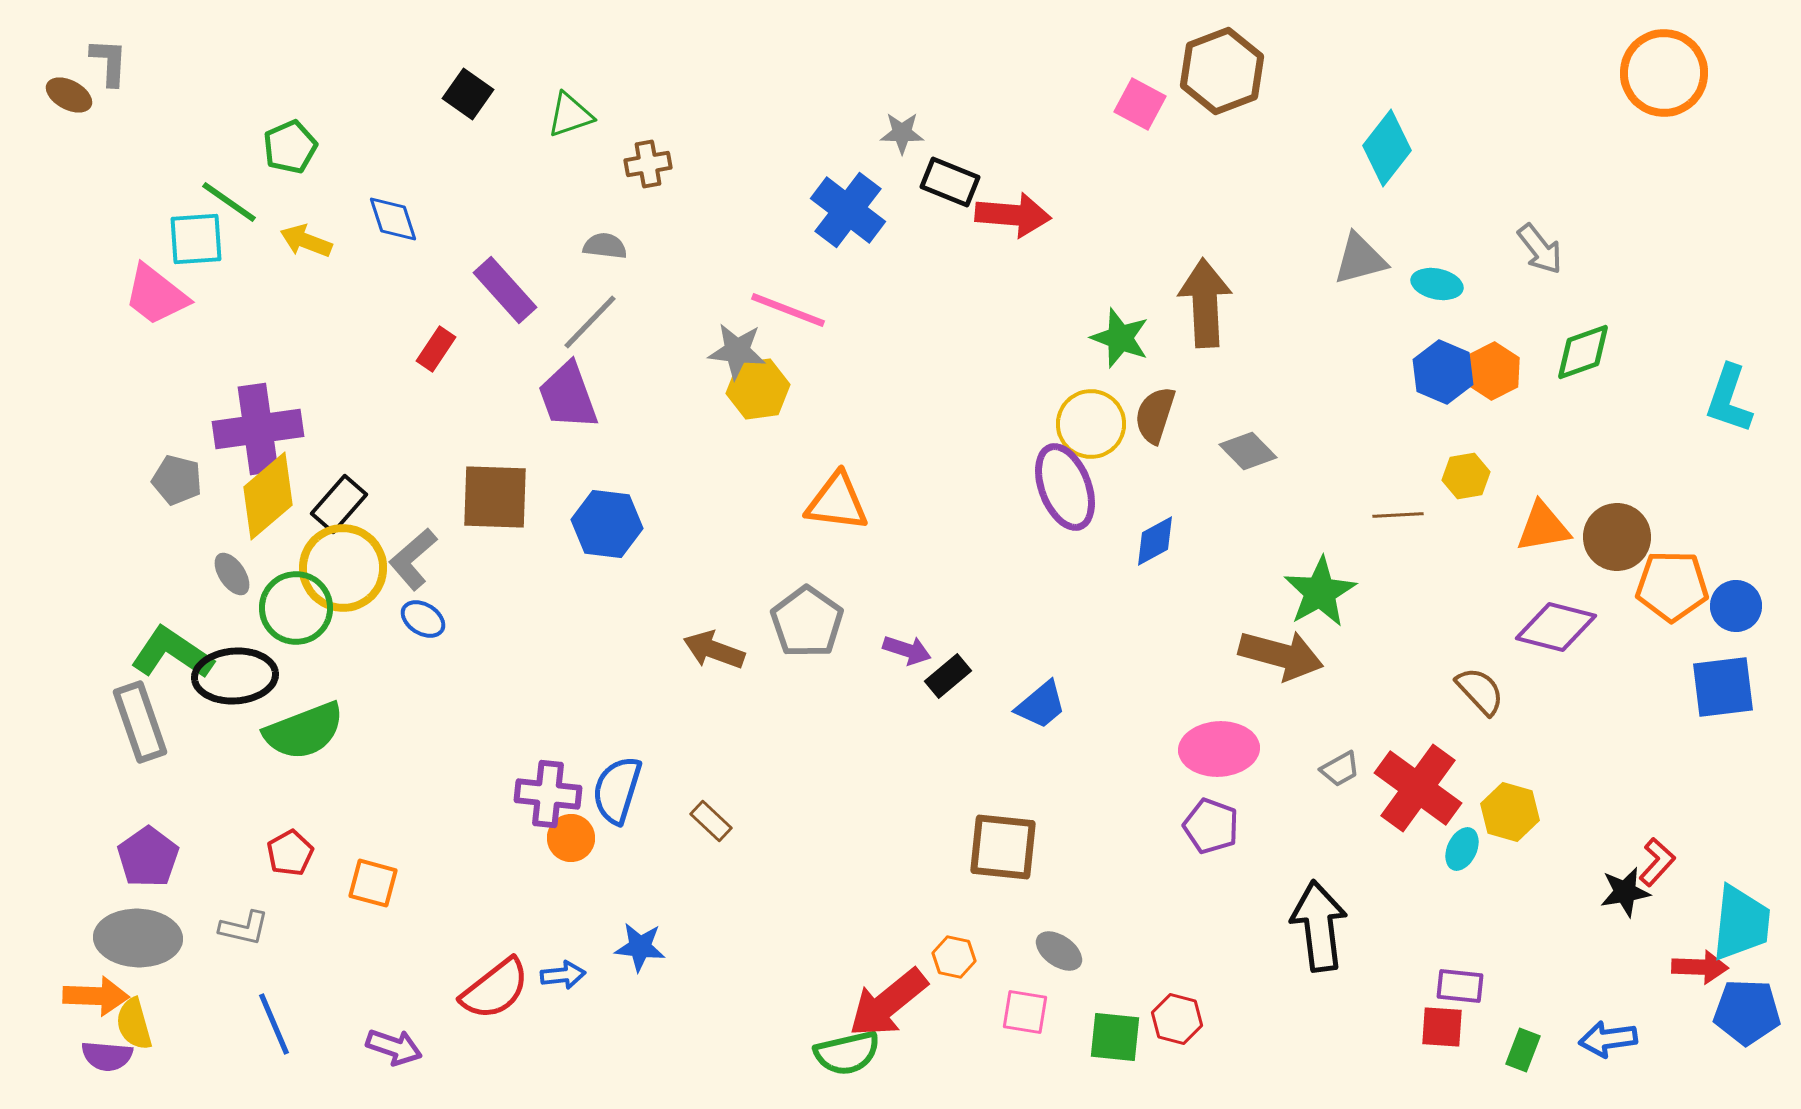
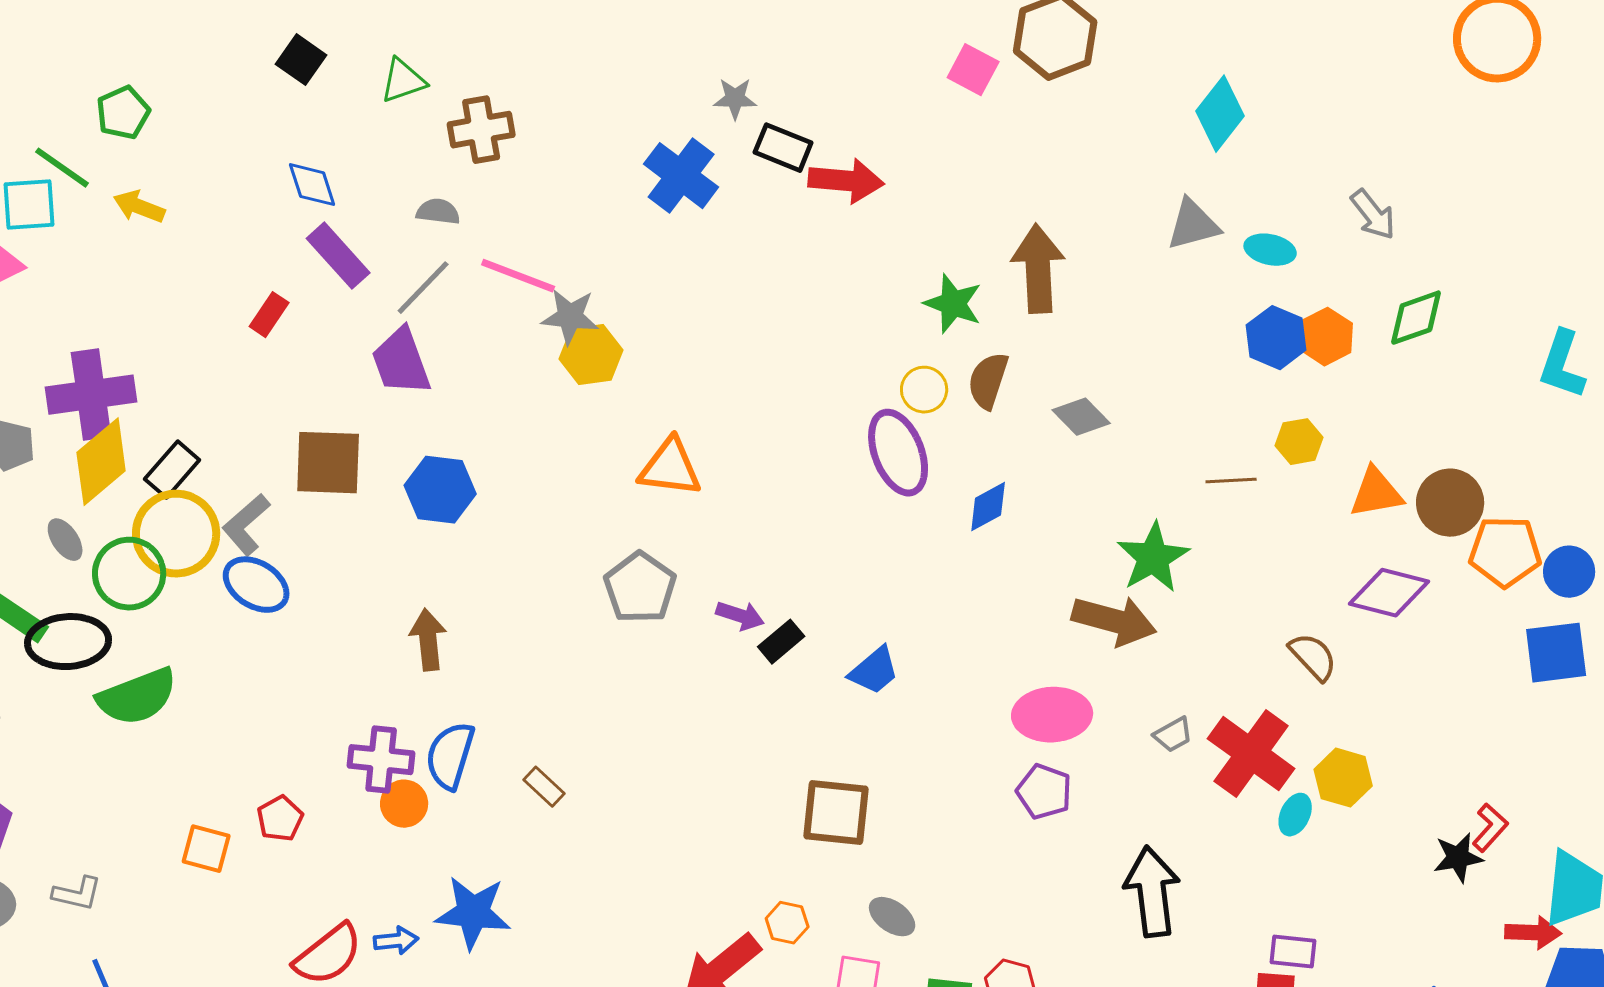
brown cross: (648, 164) -> (481, 130), size x1.4
blue diamond: (393, 219) -> (312, 185), moved
pink line: (788, 310) -> (518, 276), moved
yellow circle: (1091, 424) -> (924, 390), size x0.7
blue ellipse: (423, 619) -> (256, 585), size x1.5
brown arrow: (714, 650) -> (428, 640), moved, turned 64
red pentagon: (290, 853) -> (280, 819), moved
blue star: (640, 947) -> (473, 913), size x1.5

